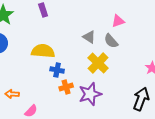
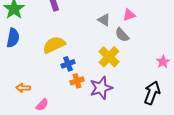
gray triangle: (89, 37) -> (104, 20), moved
yellow semicircle: (43, 51) -> (54, 45), turned -30
blue cross: (57, 70) -> (68, 64), turned -32

